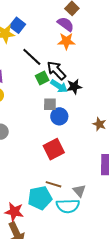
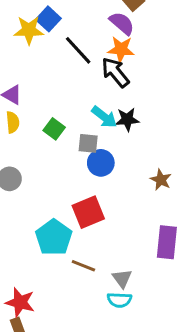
black line: (32, 57) -> (78, 50), moved
black arrow: (56, 70) -> (115, 72), moved
green square: (42, 78) -> (54, 129), moved, turned -32
cyan pentagon: (40, 198) -> (54, 237), moved, turned -30
cyan semicircle: (68, 206) -> (119, 300), moved, size x0.7

